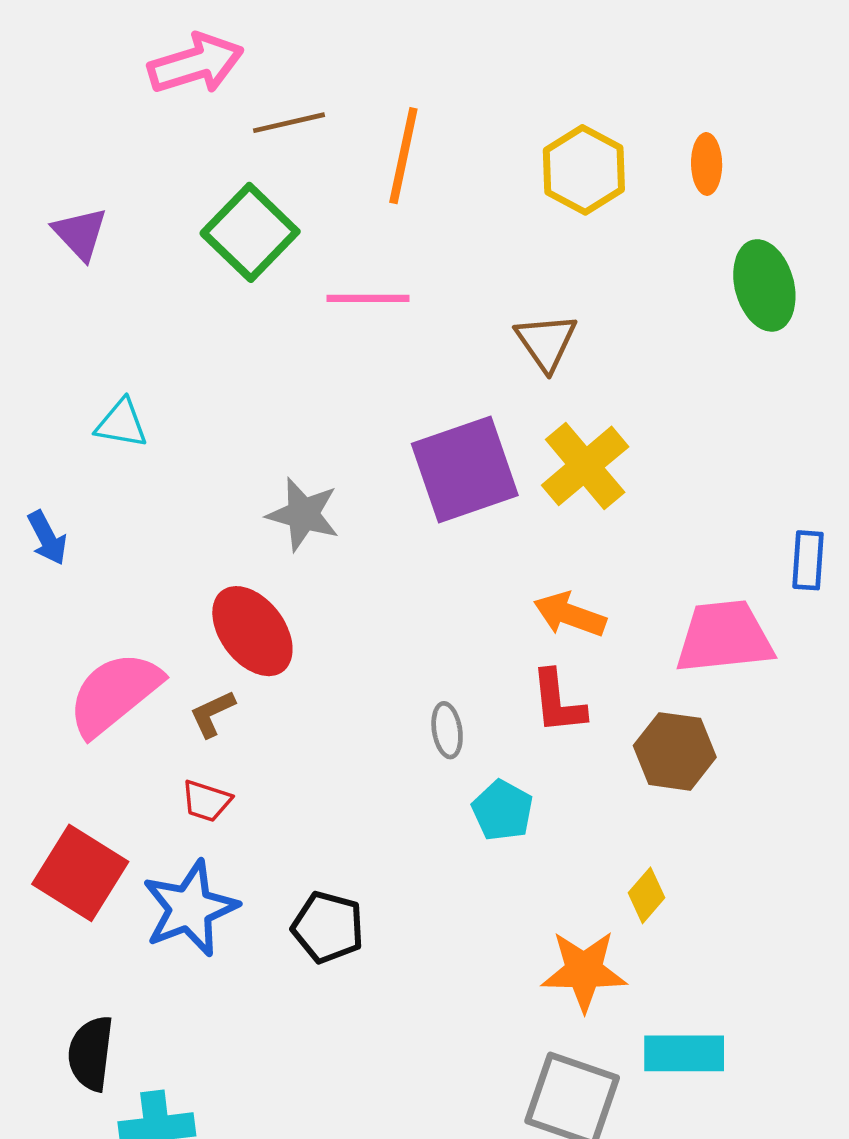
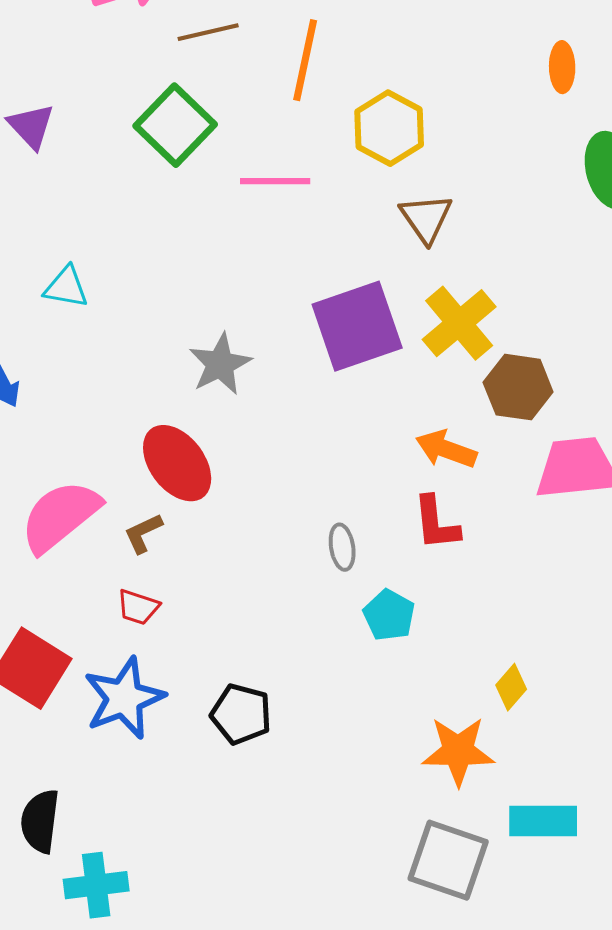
yellow hexagon: (584, 170) -> (389, 128), moved
gray star: (303, 514) -> (220, 364), turned 30
brown hexagon: (675, 751) -> (518, 387), moved

